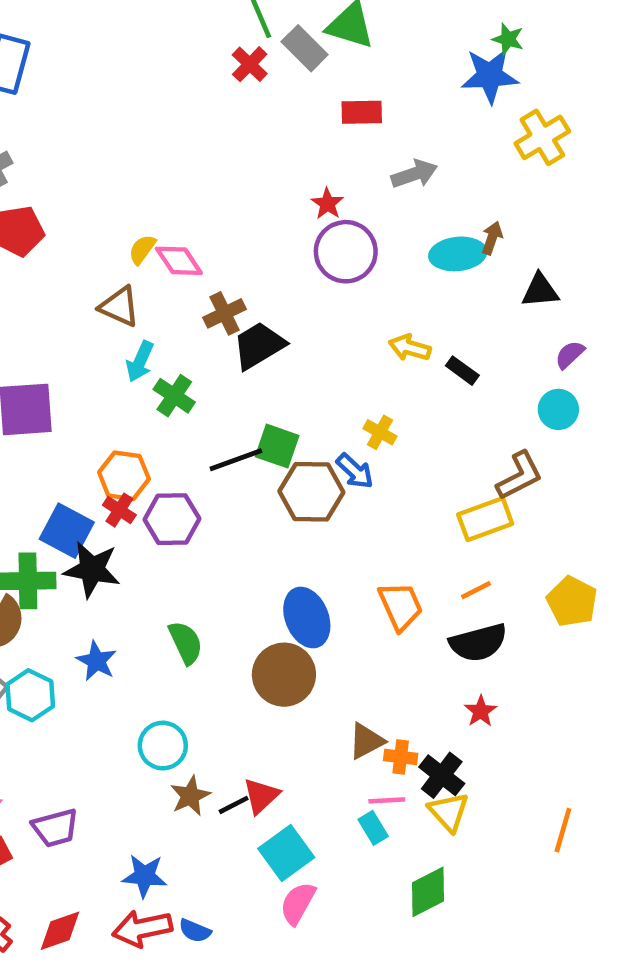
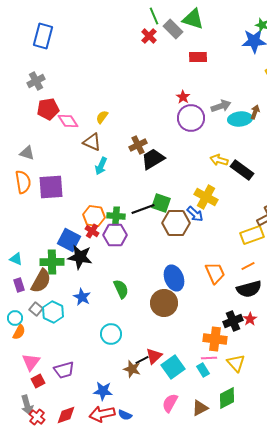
gray arrow: (414, 174) -> (221, 106), moved
pink diamond: (179, 261) -> (68, 121), moved
black rectangle: (462, 371) -> (242, 170), size x1.6
green cross: (174, 396) -> (116, 216), moved, turned -30
yellow cross: (380, 432) -> (206, 197), size x1.6
brown triangle: (366, 741) -> (200, 408), moved
orange cross: (401, 757) -> (215, 339), size x1.6
black cross: (442, 775) -> (233, 321), moved, turned 30
brown star: (190, 796) -> (132, 369), moved, turned -30
cyan square: (286, 853) -> (173, 367), moved

